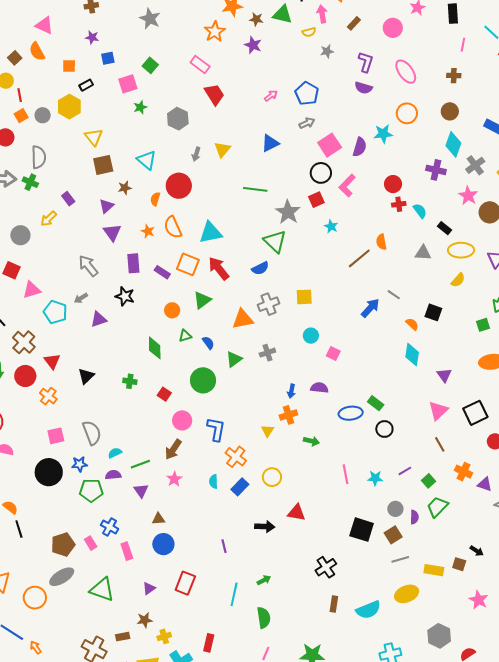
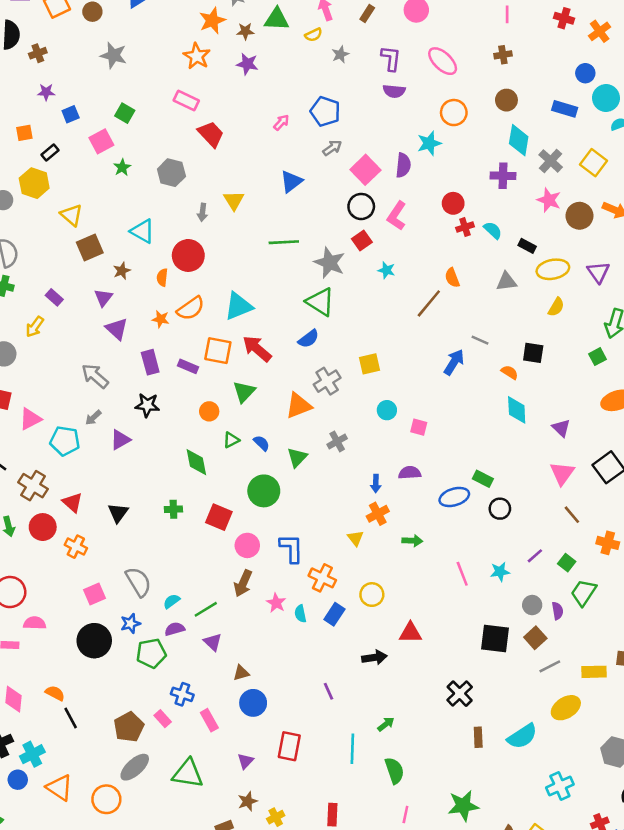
orange semicircle: (173, 227) -> (191, 308), turned -90
red square: (164, 394) -> (219, 517), size x1.5
pink star: (174, 479) -> (276, 603), moved

